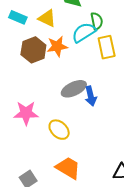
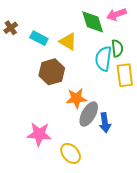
cyan semicircle: (84, 32) -> (103, 59), turned -55
orange star: (57, 46) -> (76, 98), moved
gray ellipse: (74, 89) -> (89, 114), turned -40

